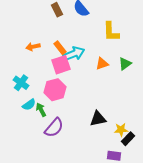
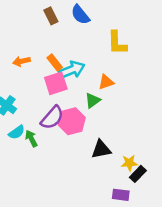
green triangle: (125, 64) -> (93, 100), moved
pink hexagon: (55, 90) -> (72, 121), moved
purple semicircle: (54, 128) -> (52, 118), moved

